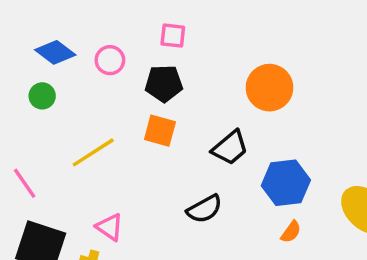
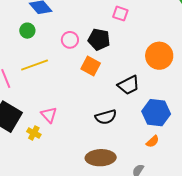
pink square: (173, 36) -> (120, 14), moved
pink circle: (110, 60) -> (70, 40), moved
yellow line: (93, 152) -> (35, 65), moved

